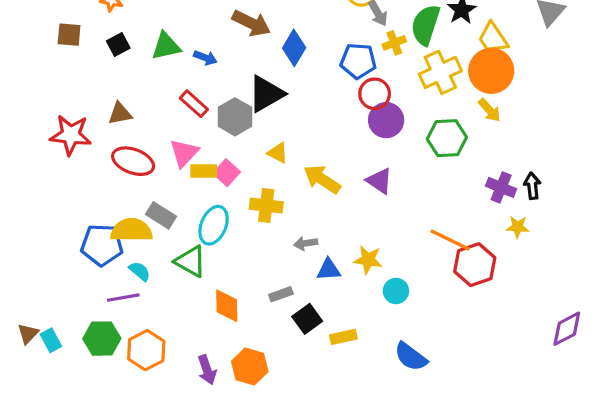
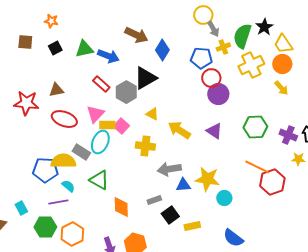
blue arrow: (205, 58) -> (108, 56), size x1.5
orange circle: (491, 71) -> (282, 64), size x0.7
green hexagon: (447, 138) -> (255, 127), moved
cyan ellipse: (214, 225) -> (100, 142), moved
gray arrow: (306, 243) -> (169, 169), size x1.6
yellow star: (368, 260) -> (207, 179), size x1.4
cyan rectangle: (51, 340) -> (21, 208), moved

